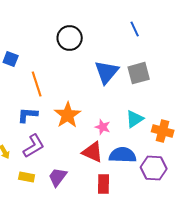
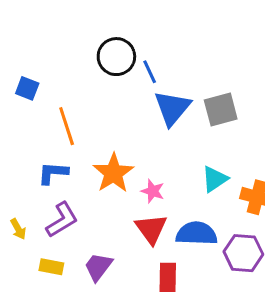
blue line: (135, 29) -> (150, 72), moved
pink star: (103, 127) -> (153, 191), moved
red triangle: (93, 152) -> (151, 229), turned 30

